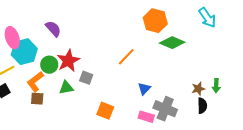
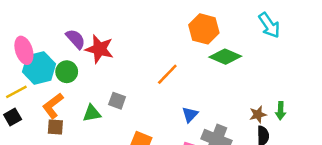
red star: (68, 61) -> (99, 49), moved, turned -30
green circle: (49, 65) -> (67, 72), moved

